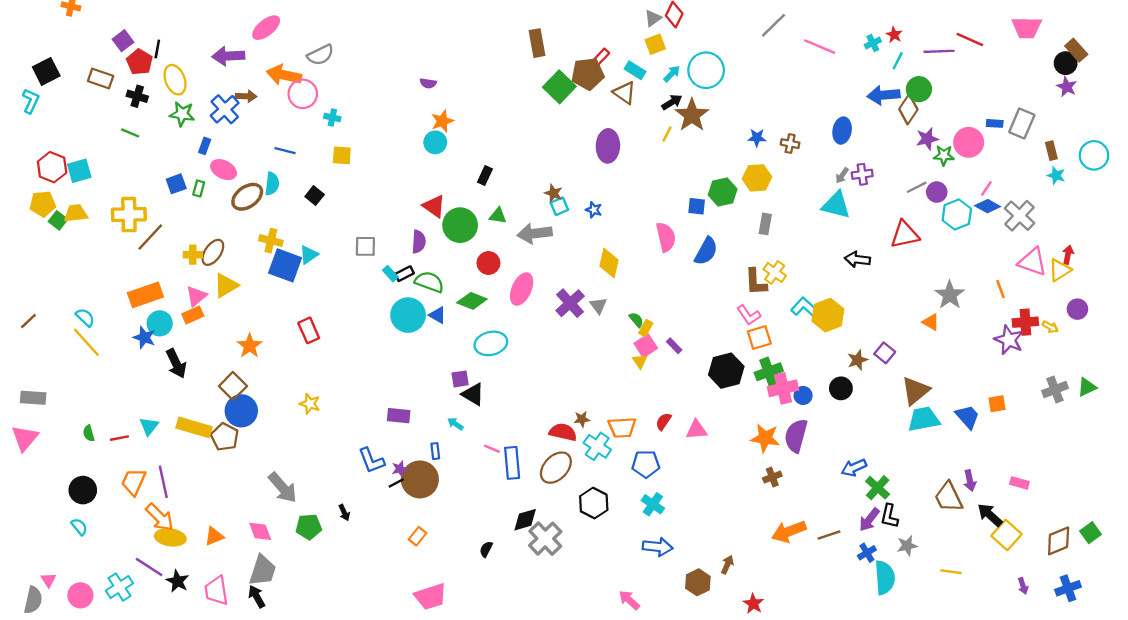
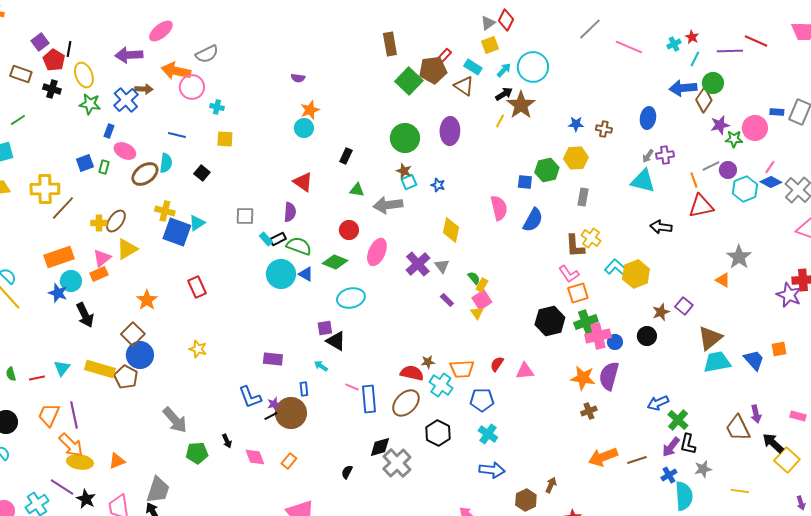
green line: (130, 133) -> (18, 120), moved, turned -56
green circle: (460, 225) -> (405, 138), moved
orange line: (1001, 289) -> (694, 180), moved
purple rectangle: (674, 346) -> (447, 300), moved
pink diamond: (260, 531) -> (255, 457), moved

